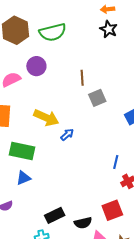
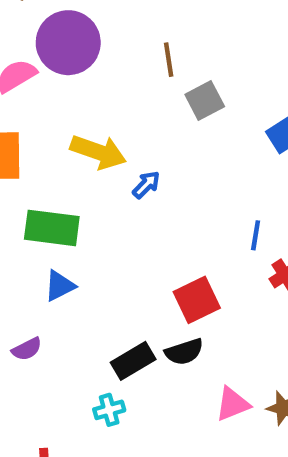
purple circle: (36, 66) -> (68, 43), size x1.5
red square: (112, 210) -> (197, 300), moved
black semicircle: (83, 223) -> (184, 352), moved

